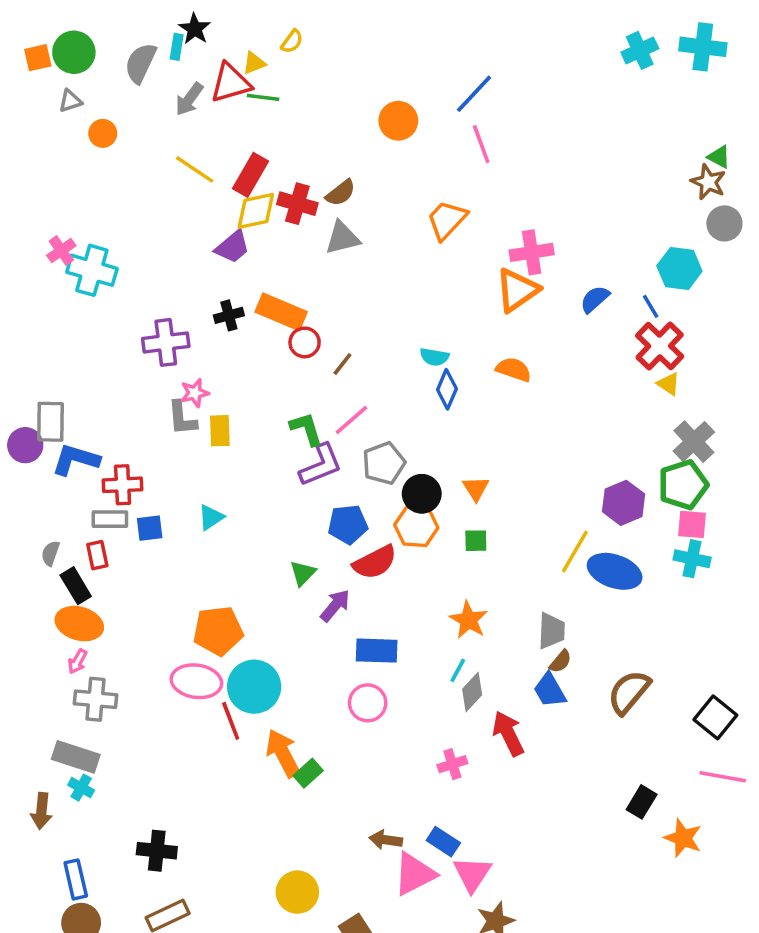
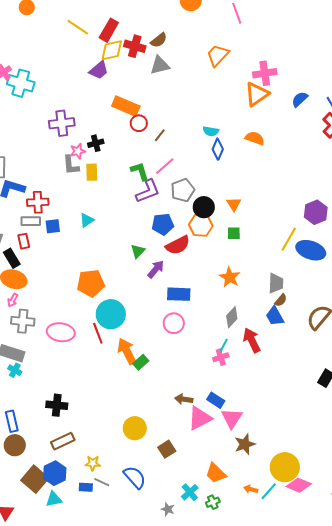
black cross: (229, 315) -> (96, 143), moved
cyan line: (458, 670) -> (224, 345), moved
pink ellipse: (196, 681) -> (61, 332), moved

